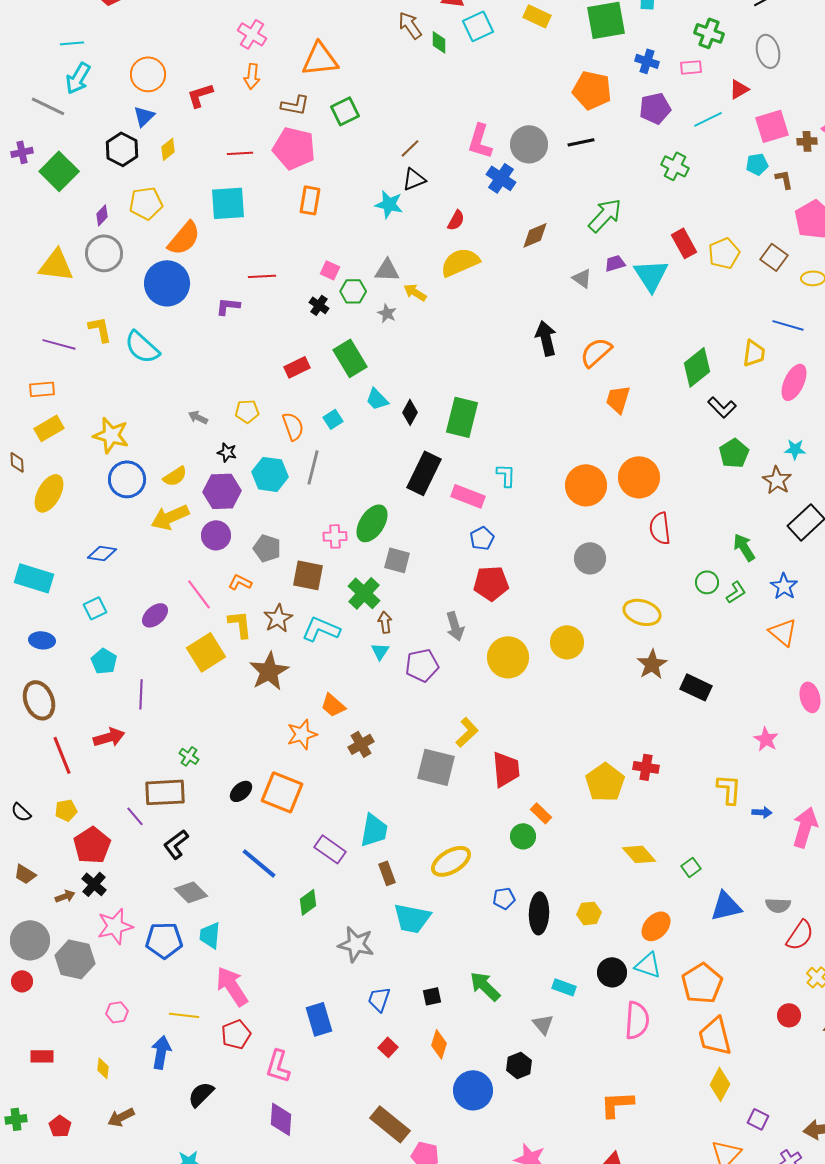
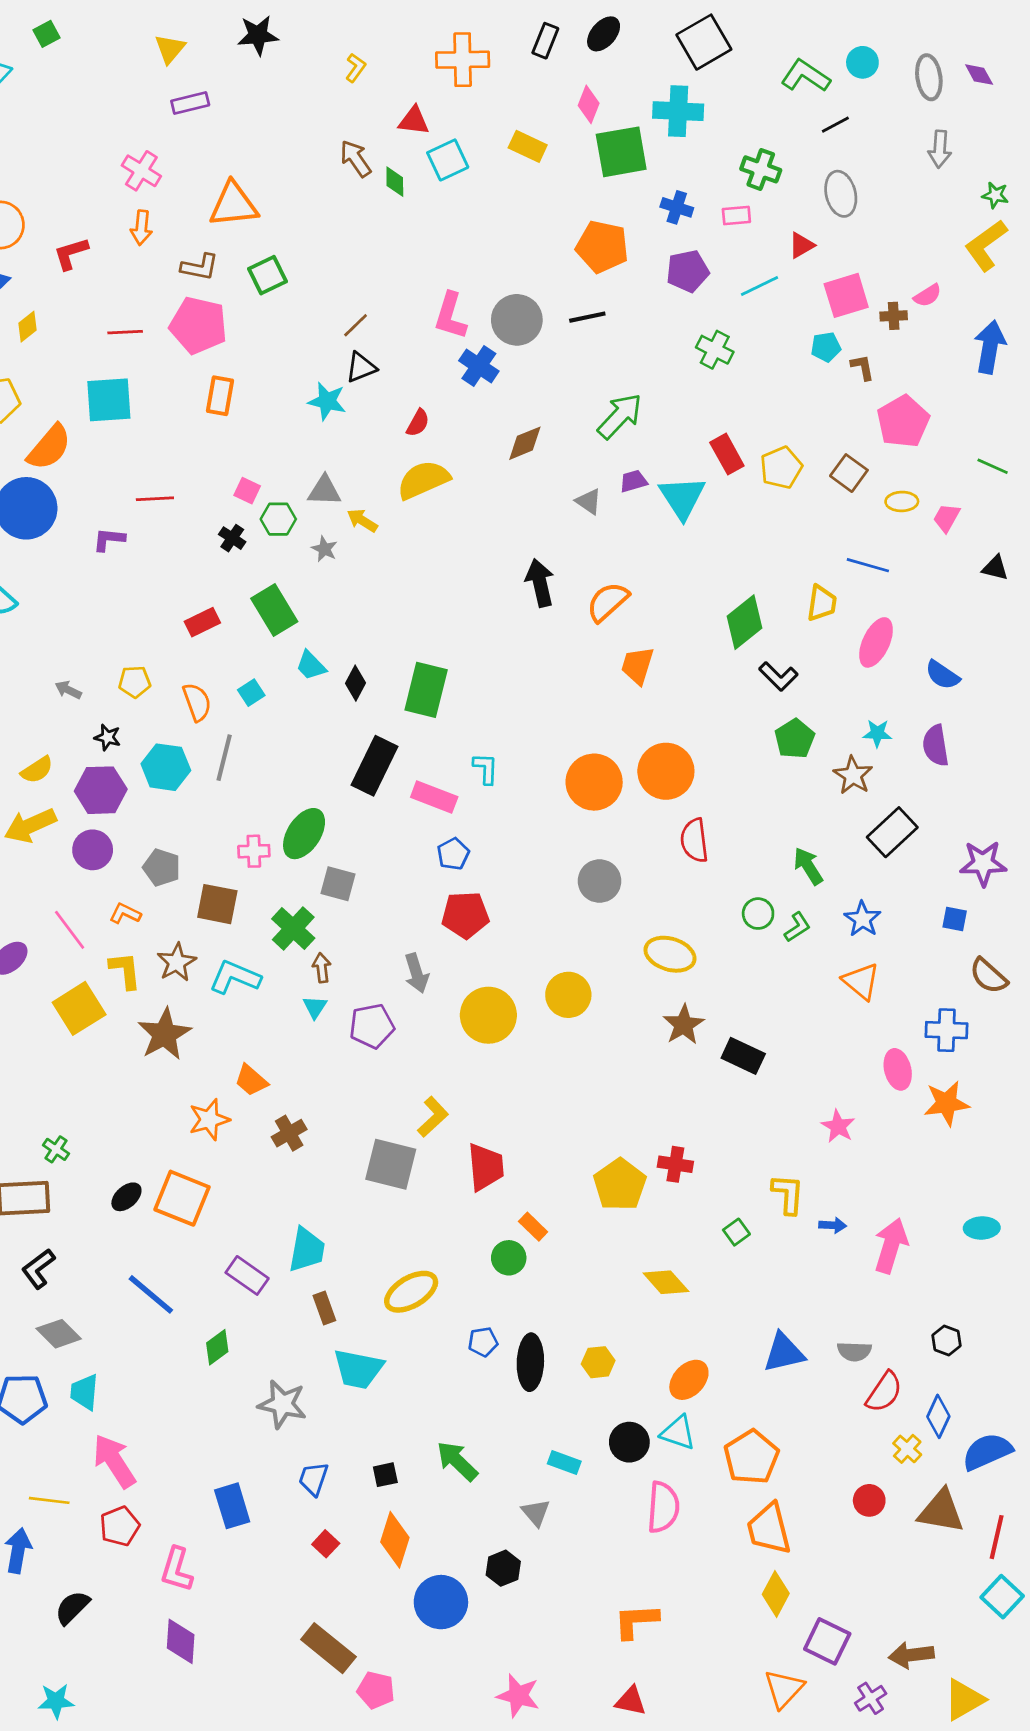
green square: (691, 867) -> (736, 1232), moved
orange diamond: (439, 1044) -> (395, 1540), size x1.4
purple square: (758, 1119) -> (827, 1641), size x1.6

